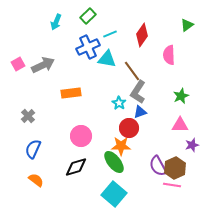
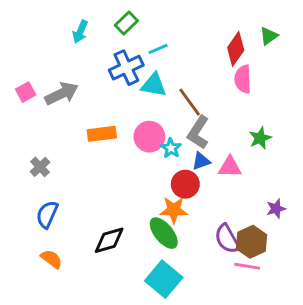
red diamond: (142, 35) -> (236, 49), moved
pink triangle: (180, 125) -> (230, 167), moved
pink circle: (81, 136) -> (149, 137), moved

